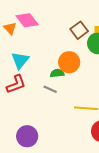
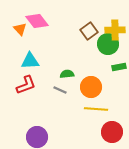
cyan triangle: (20, 60) -> (30, 61), turned 48
orange circle: (69, 62) -> (91, 87), moved

